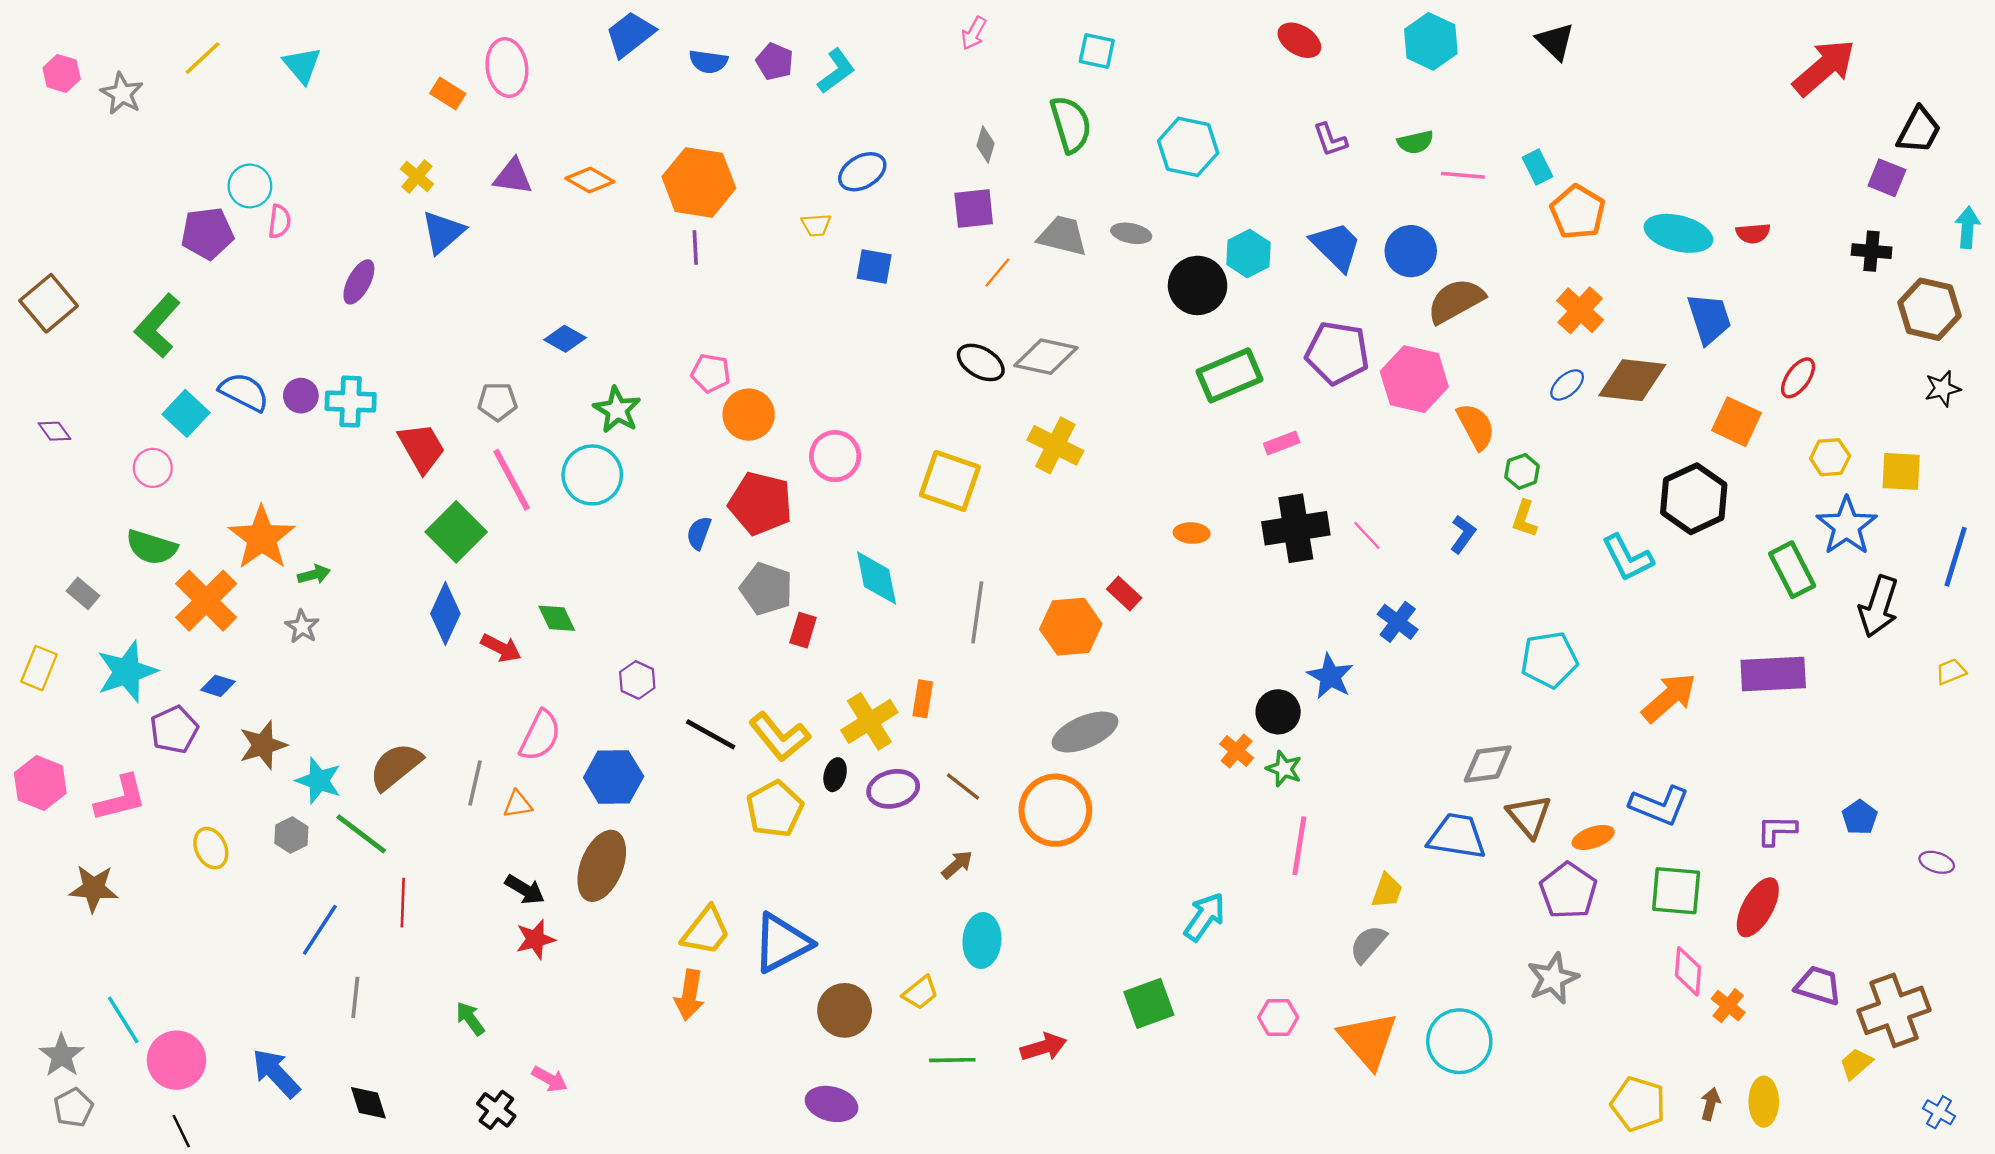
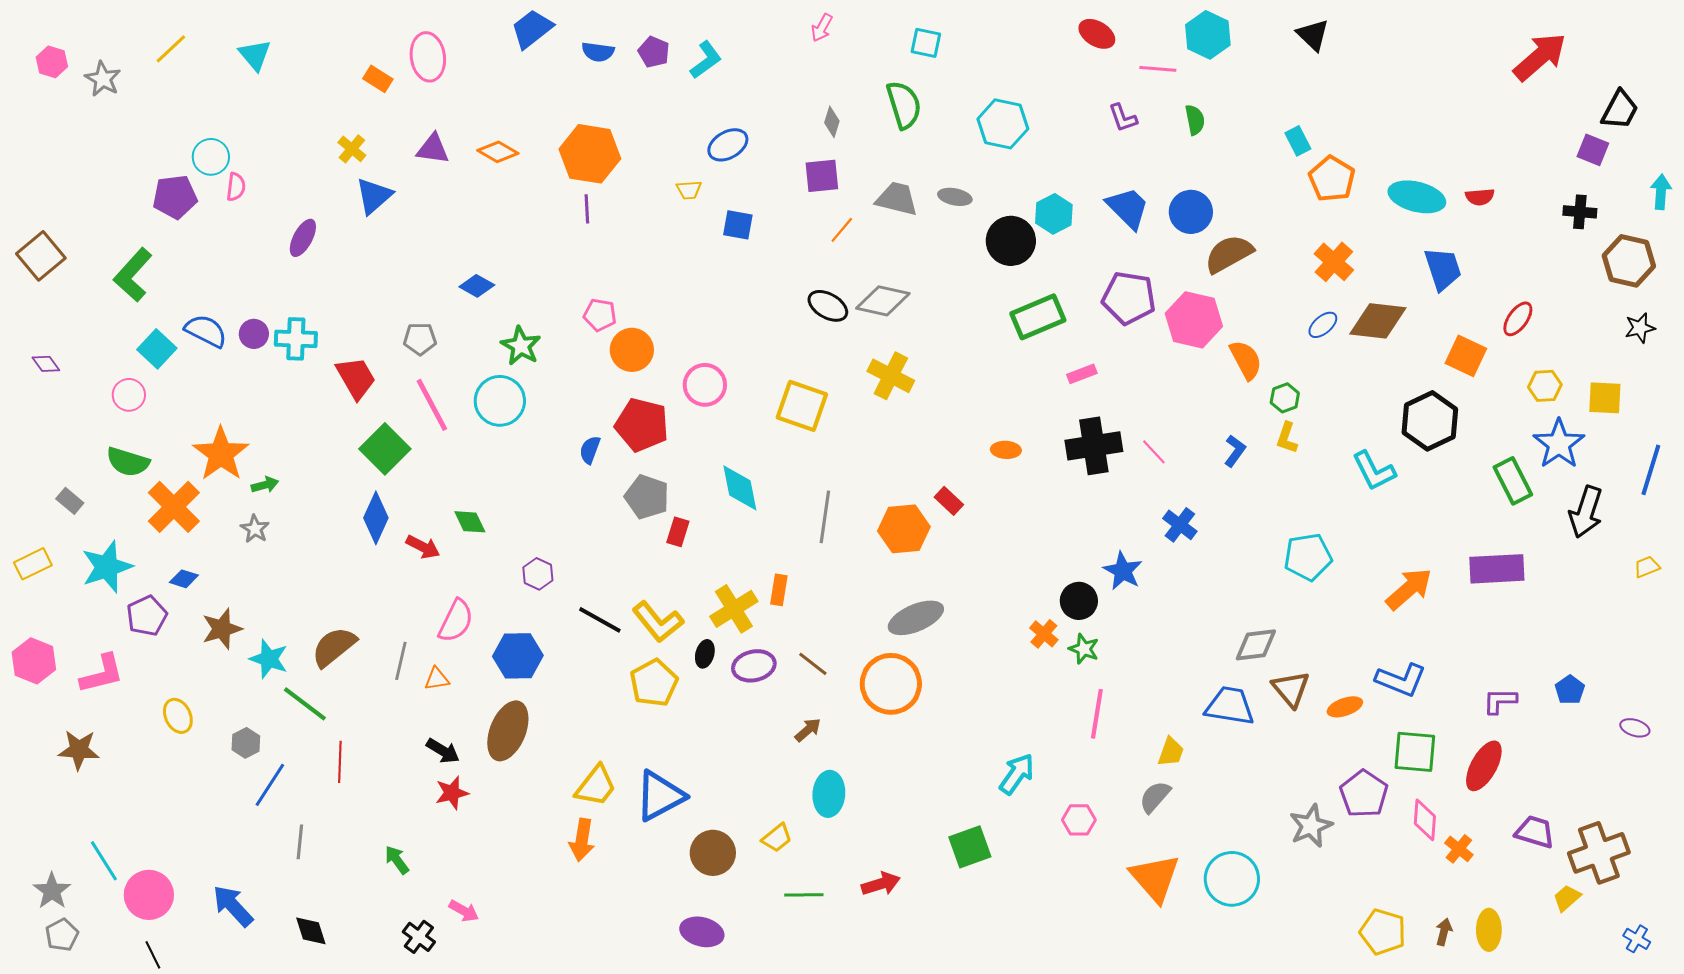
green semicircle: (1415, 142) -> (1195, 120), turned -88
pink line: (1463, 175) -> (1158, 69), moved
yellow rectangle: (39, 668) -> (33, 564), turned 42
gray hexagon: (291, 835) -> (246, 743), moved
purple pentagon: (1568, 891) -> (1364, 794), moved
pink hexagon: (1278, 1017) -> (1079, 820), moved

